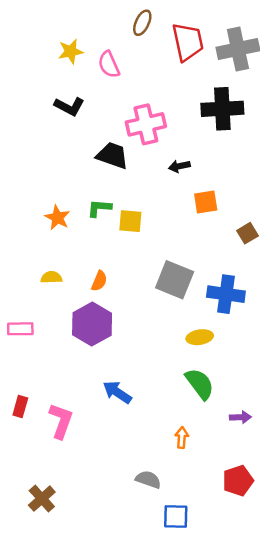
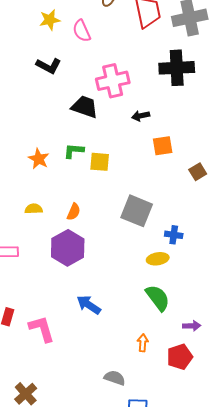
blue cross: (226, 294) -> (174, 235), moved, size x0.6
pink L-shape: (61, 421) -> (42, 329), turned -36
red pentagon: (238, 481) -> (180, 357), moved

